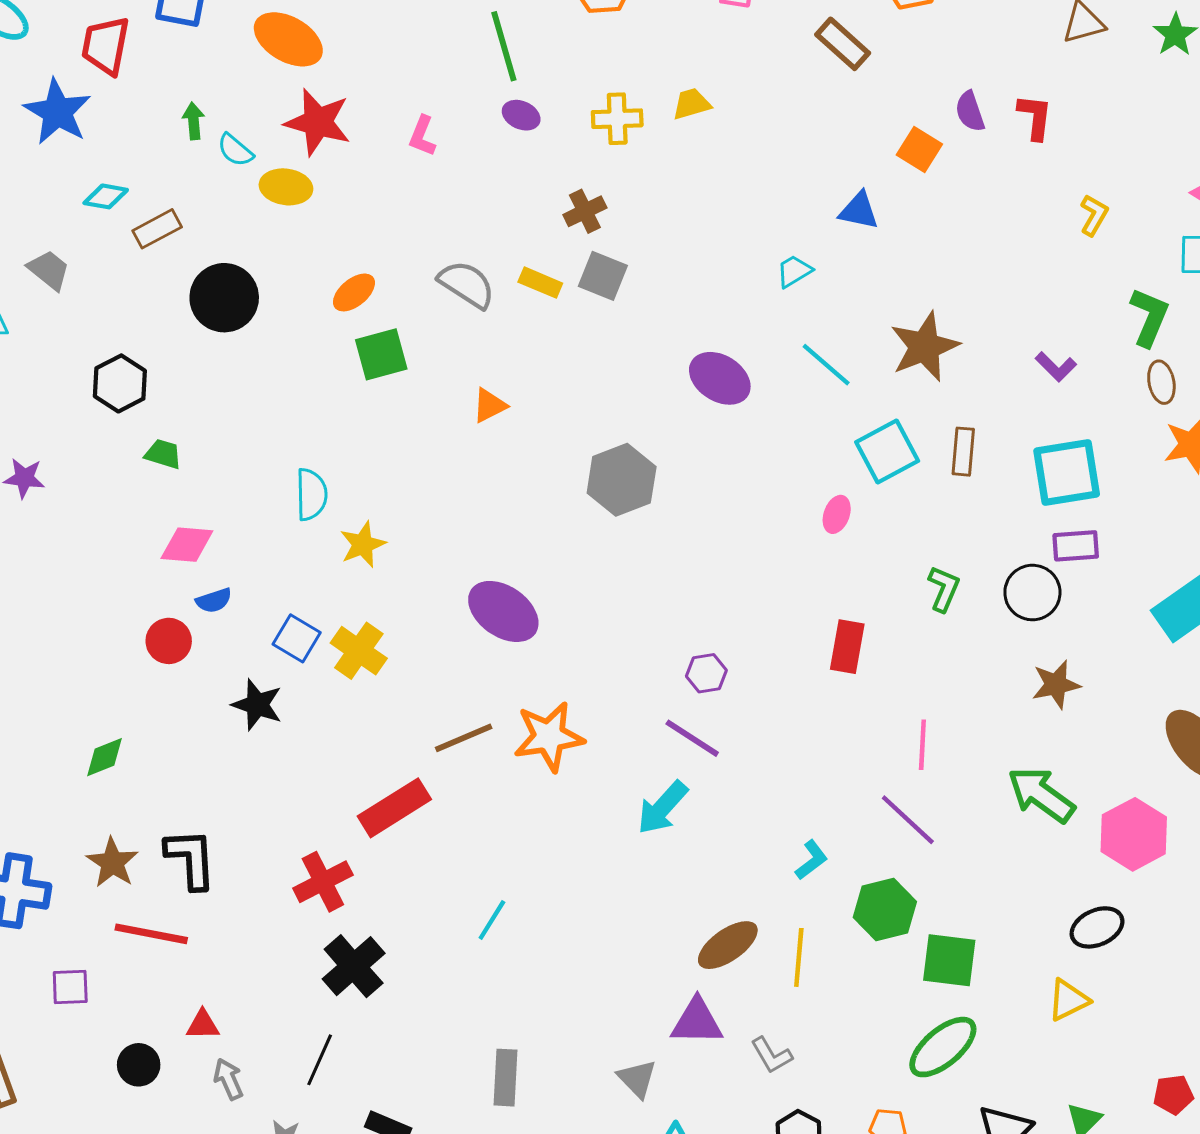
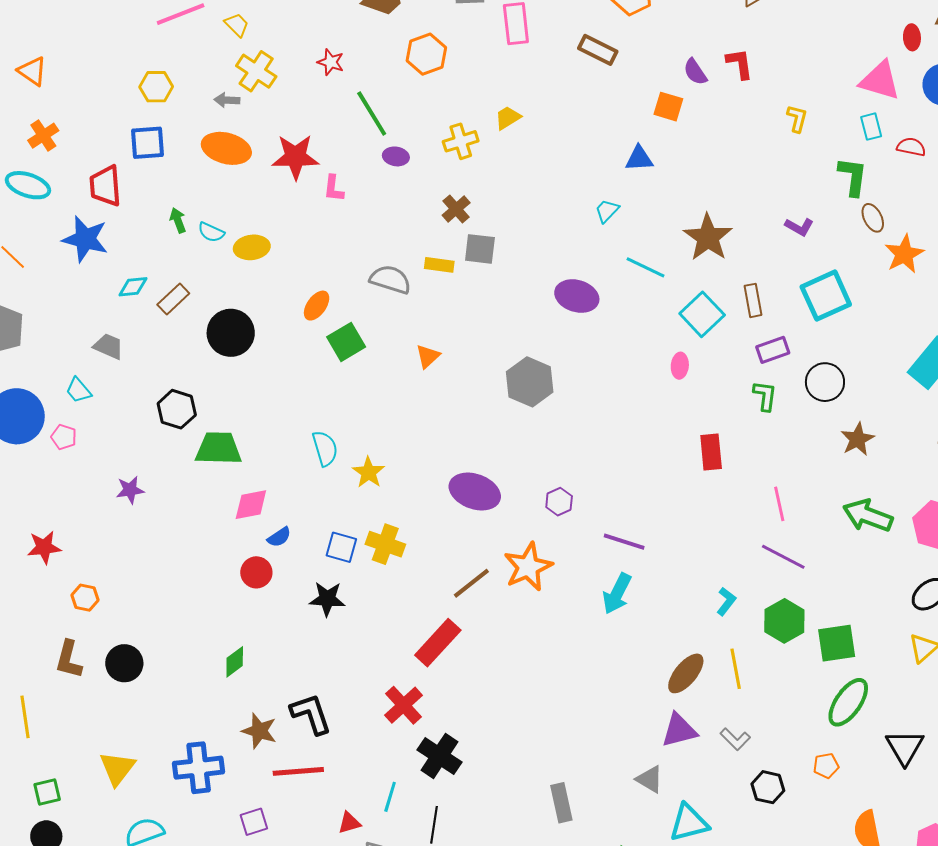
red star: (318, 122) -> (295, 157), moved
green trapezoid: (163, 454) -> (219, 448), size x1.8
purple rectangle: (1076, 546) -> (773, 350), moved
purple hexagon: (706, 673) -> (559, 502), moved
cyan line: (492, 920) -> (390, 797), moved

